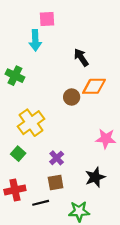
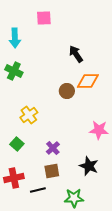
cyan arrow: (35, 40) -> (15, 38), moved
yellow cross: (31, 123) -> (29, 115), size x0.7
black star: (95, 177) -> (89, 166), turned -30

